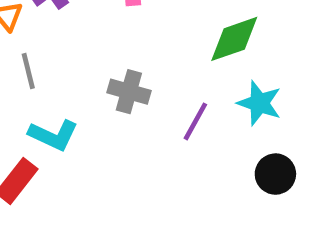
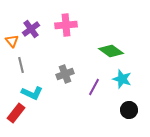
green diamond: (234, 39) -> (111, 51), turned 55
gray cross: (129, 92) -> (65, 74), turned -36

